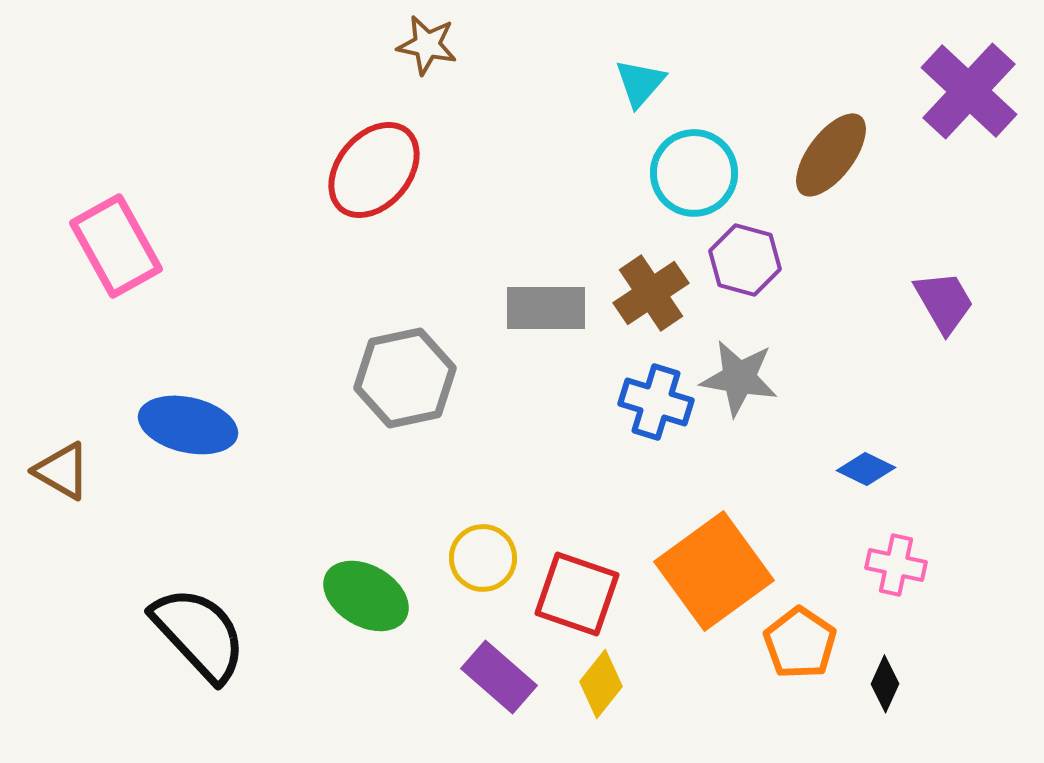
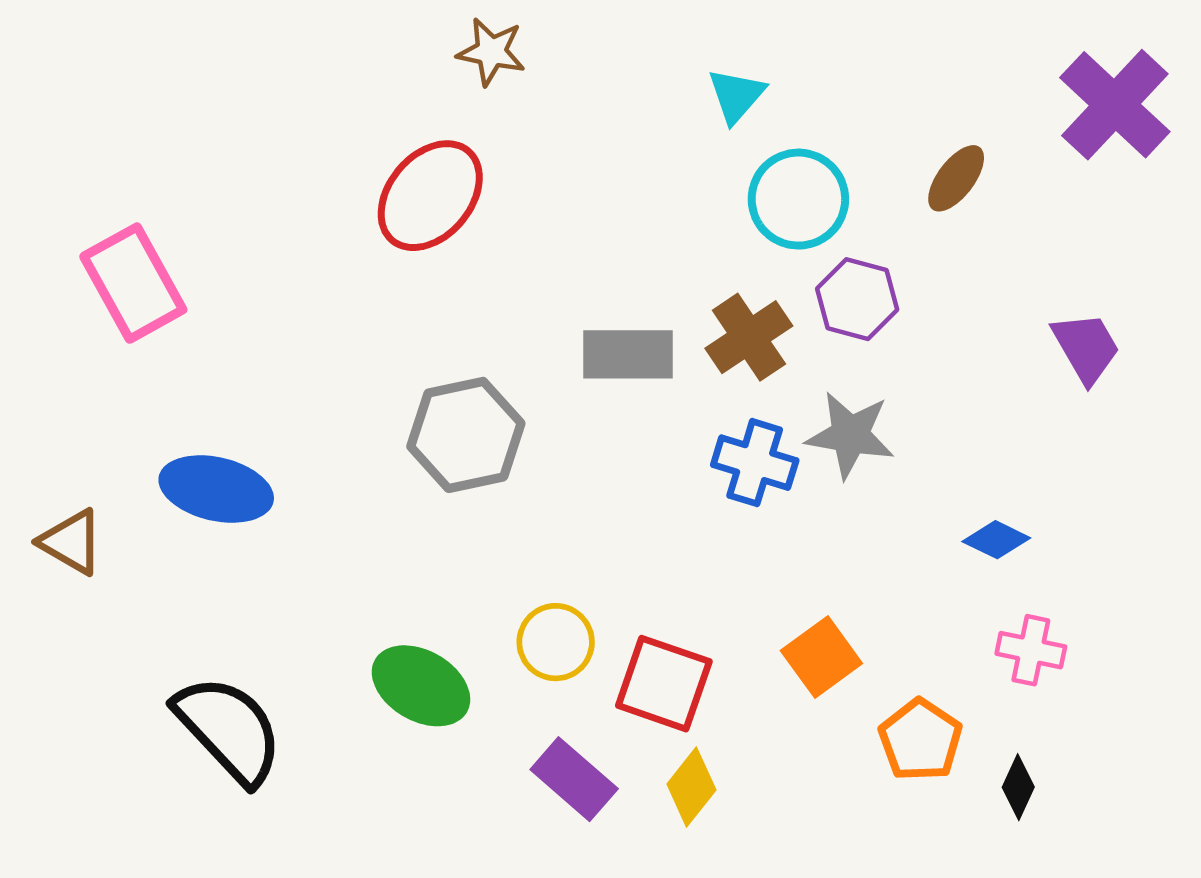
brown ellipse: (831, 155) -> (956, 178), size x0.7
orange square: (714, 571) -> (821, 657), size x0.6

